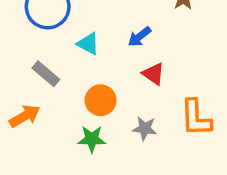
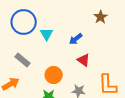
cyan triangle: (88, 44) -> (47, 34), moved, turned 32

